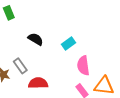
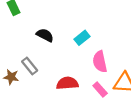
red semicircle: (38, 83) -> (67, 83), moved

